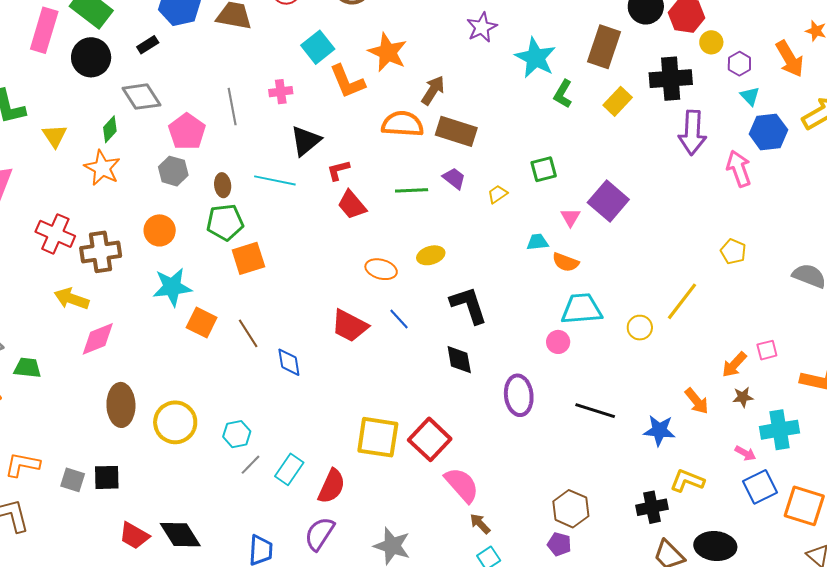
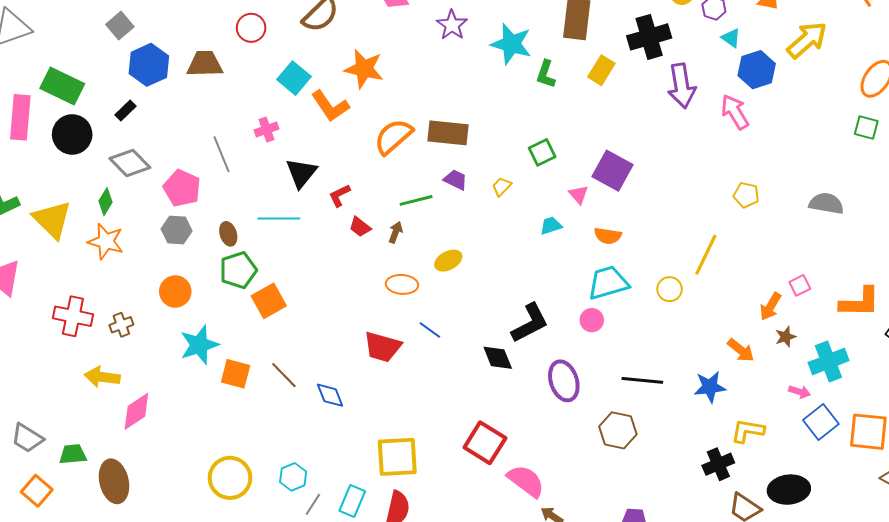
brown arrow: (433, 90) -> (396, 232), moved, size x0.7
orange semicircle: (402, 124) -> (393, 137), turned -33
yellow triangle: (55, 136) -> (52, 219), size x1.6
red trapezoid: (352, 205) -> (360, 227), size x0.7
brown cross: (101, 252) -> (121, 325), size x0.6
orange semicircle: (566, 262) -> (608, 236), moved
black L-shape: (469, 305) -> (530, 323), moved, turned 93
brown ellipse: (121, 405) -> (114, 481), moved
yellow square: (378, 437) -> (397, 457), moved
brown hexagon: (571, 509) -> (618, 430), moved

